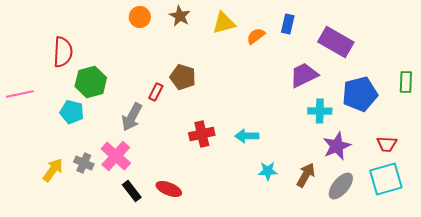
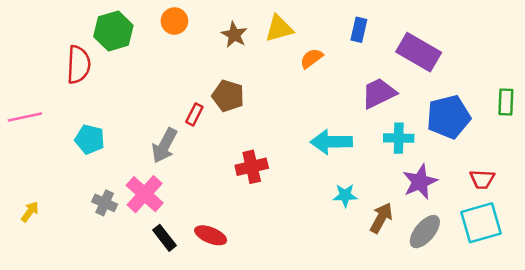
brown star: (180, 16) -> (234, 35), moved
orange semicircle: (256, 36) -> (311, 58), moved
green hexagon: (91, 82) -> (113, 31), moved
cyan arrow: (247, 136) -> (331, 142), moved, size x1.4
yellow arrow: (53, 170) -> (30, 212), moved, size x0.7
cyan star: (268, 171) -> (345, 195), moved

